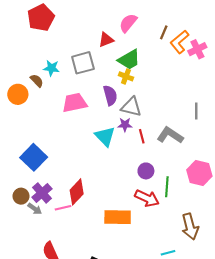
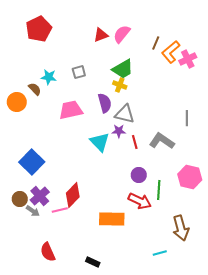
red triangle: (106, 40) -> (101, 35), moved
gray square: (83, 63) -> (79, 72), size x0.6

